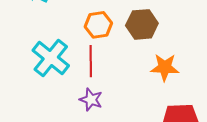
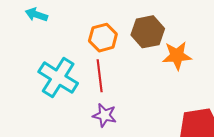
orange star: (165, 67) -> (177, 56), moved

